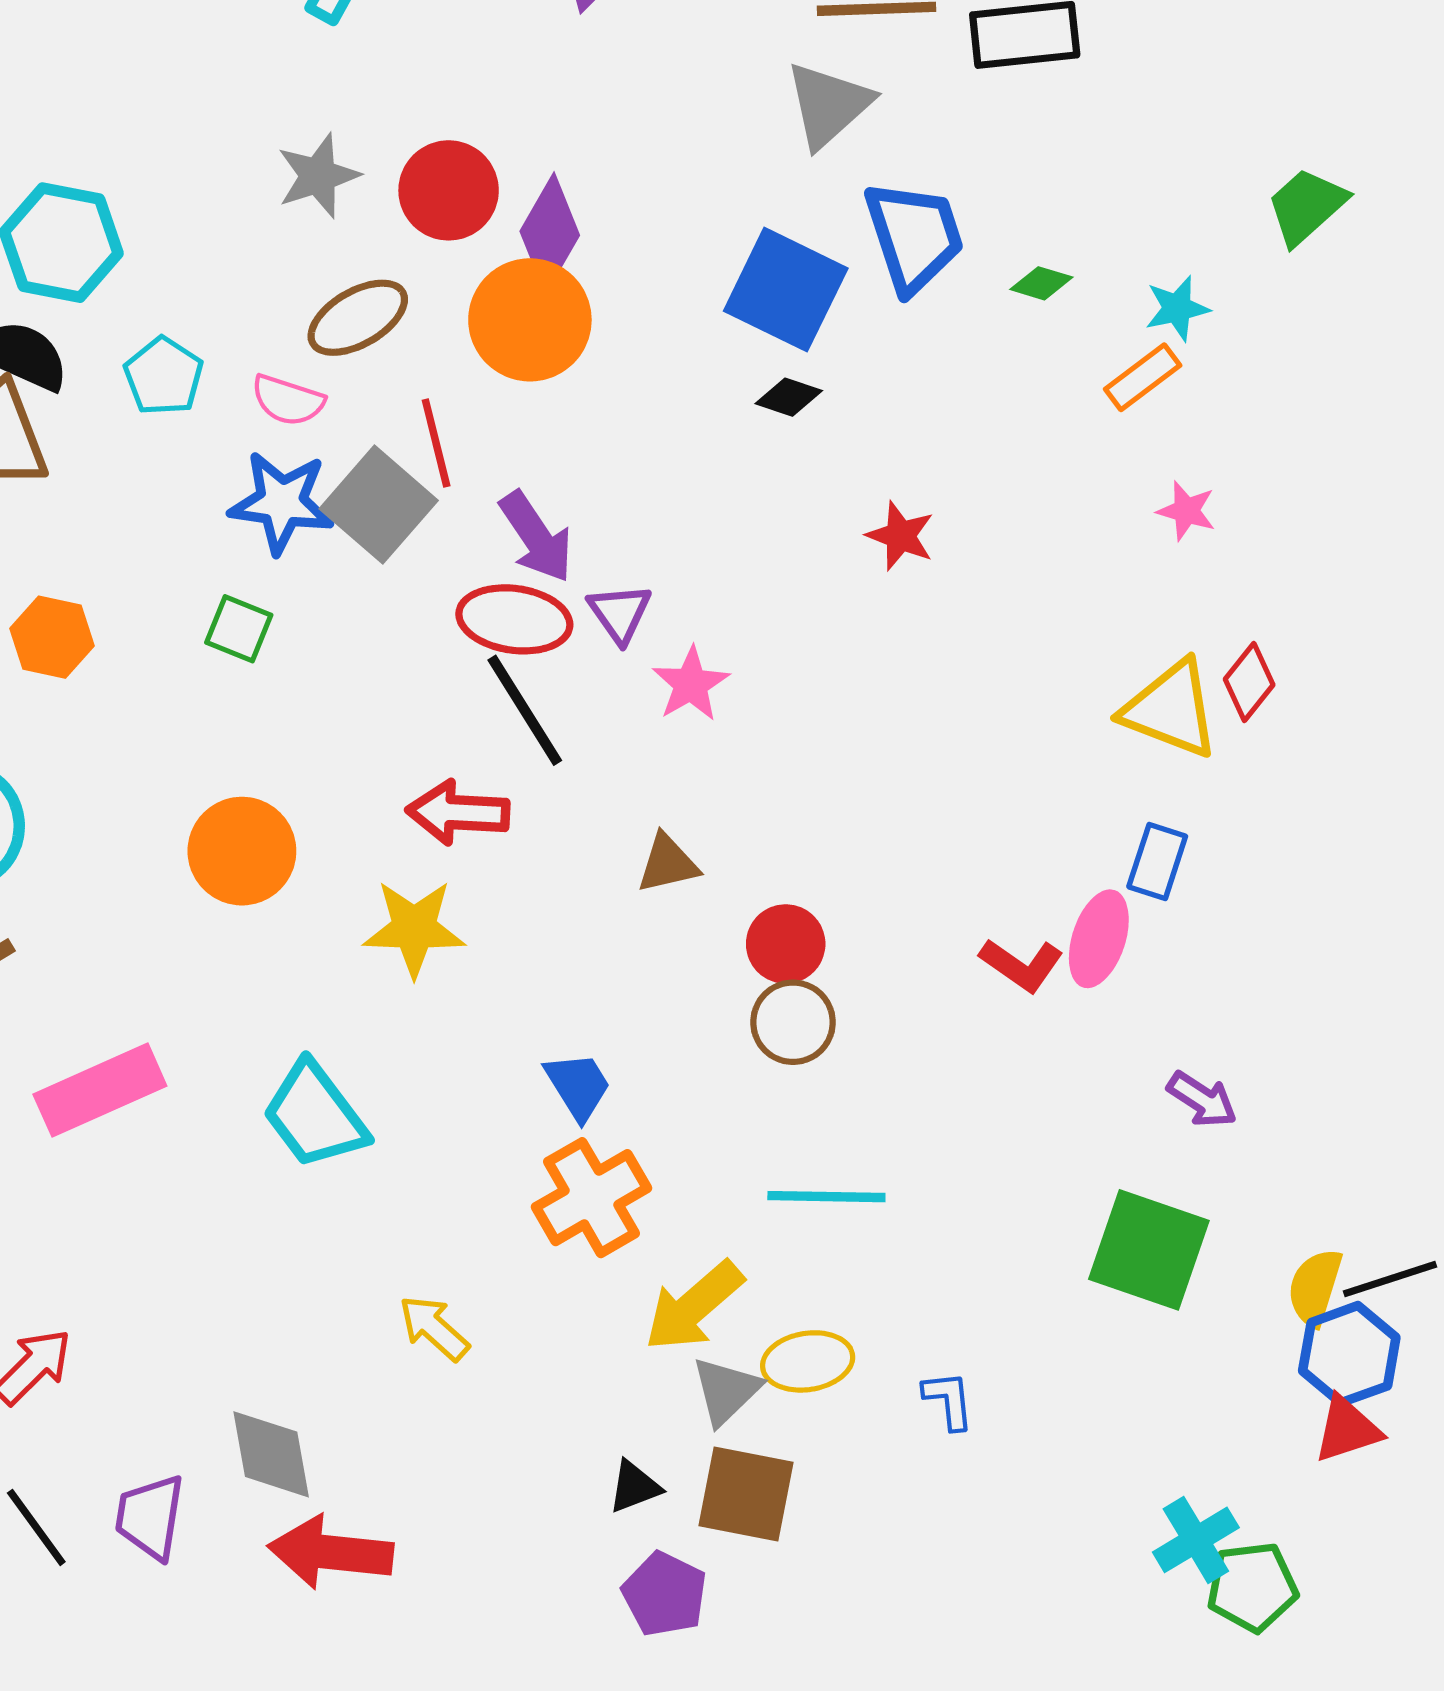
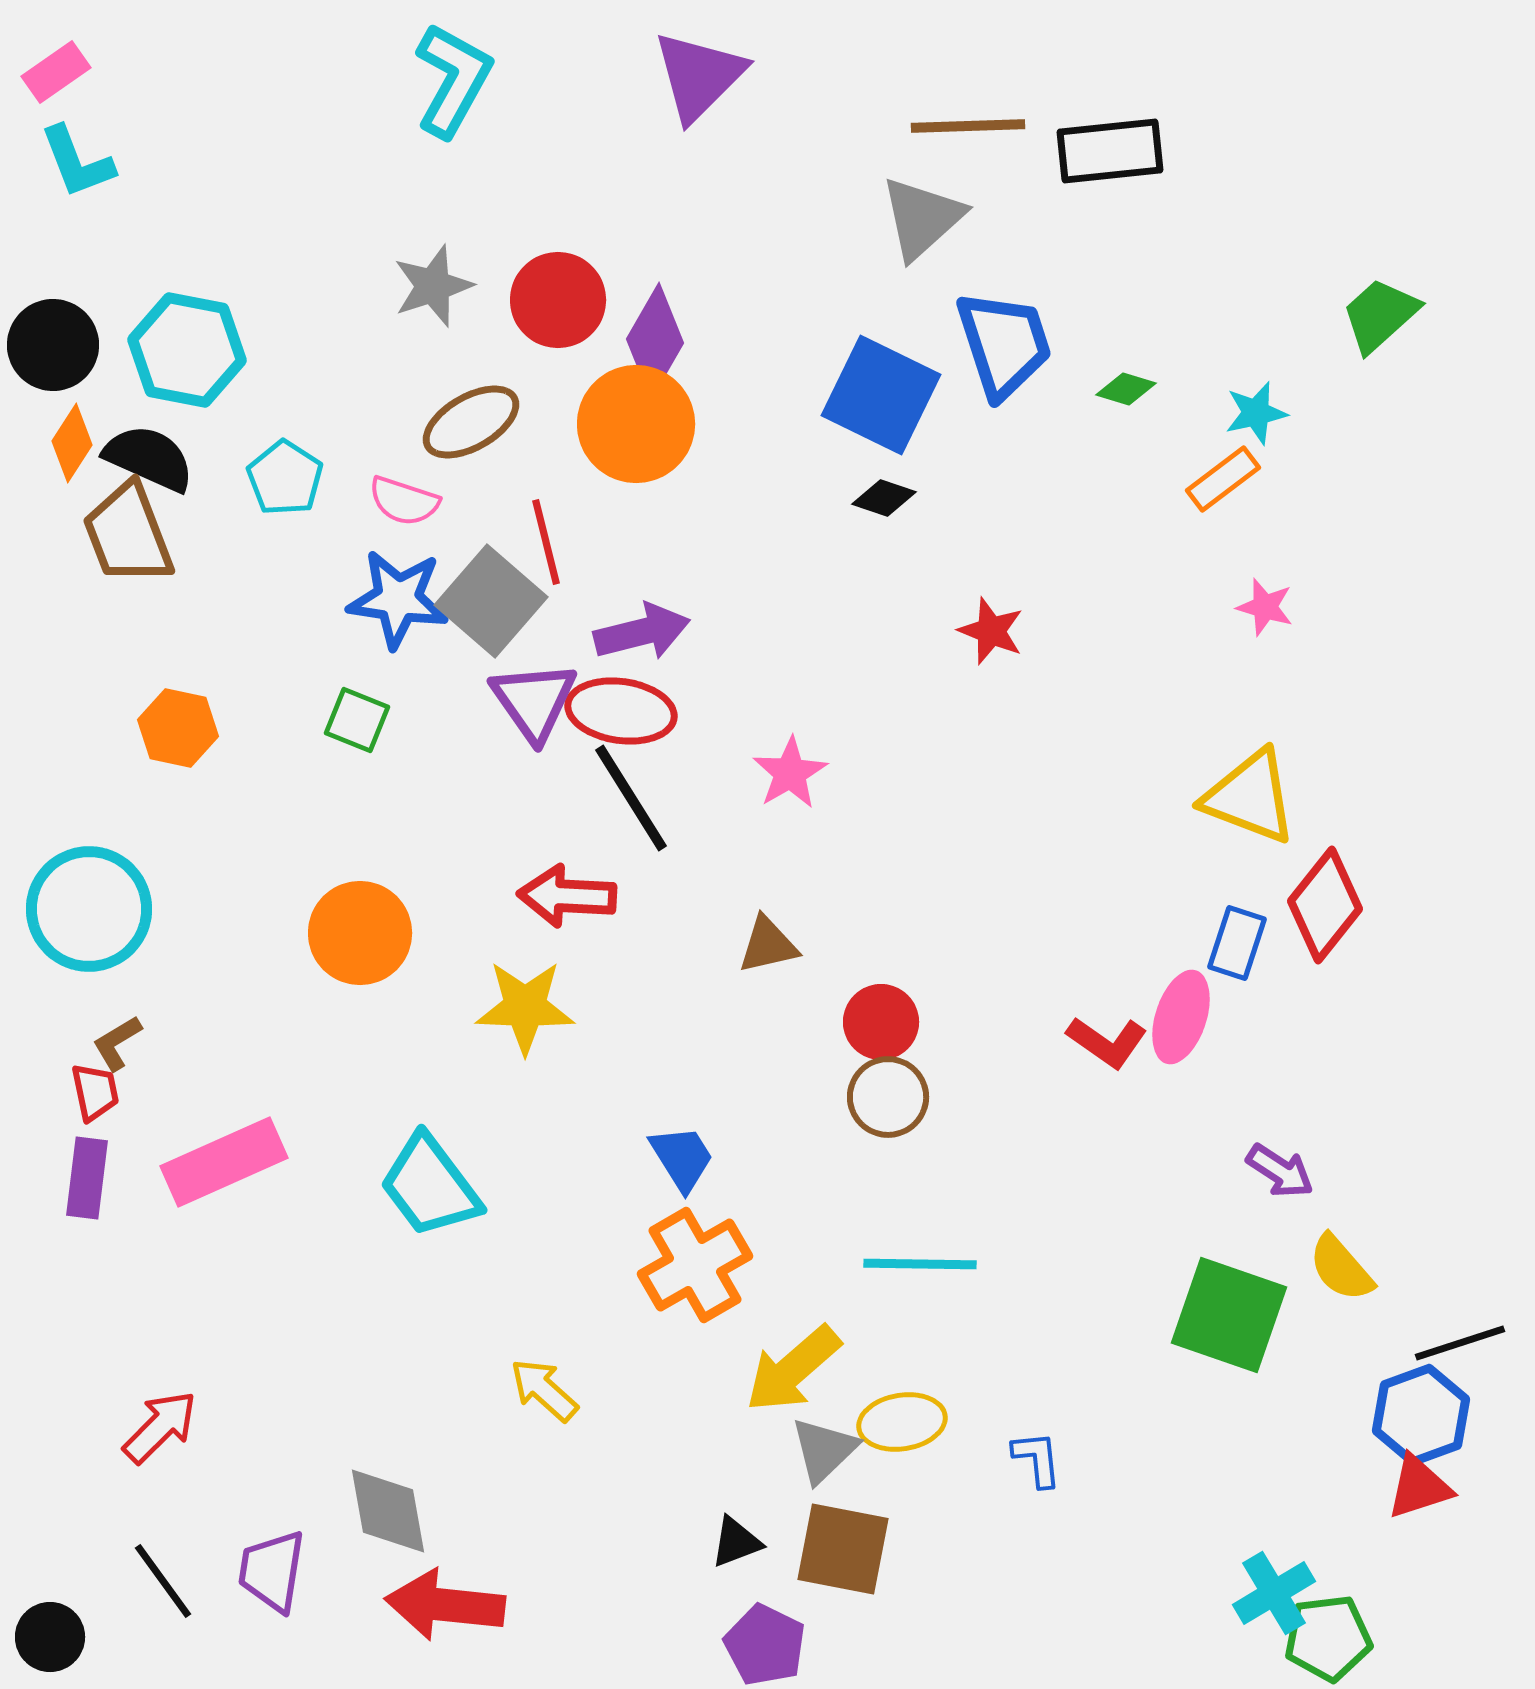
purple arrow: (536, 537) -> (642, 632), turned -70
purple triangle: (620, 613) -> (534, 701), moved, size x1.4
red diamond: (1249, 682) -> (1325, 905), moved, size x1.5
yellow semicircle: (1315, 1287) -> (1341, 1268), moved, turned -58

